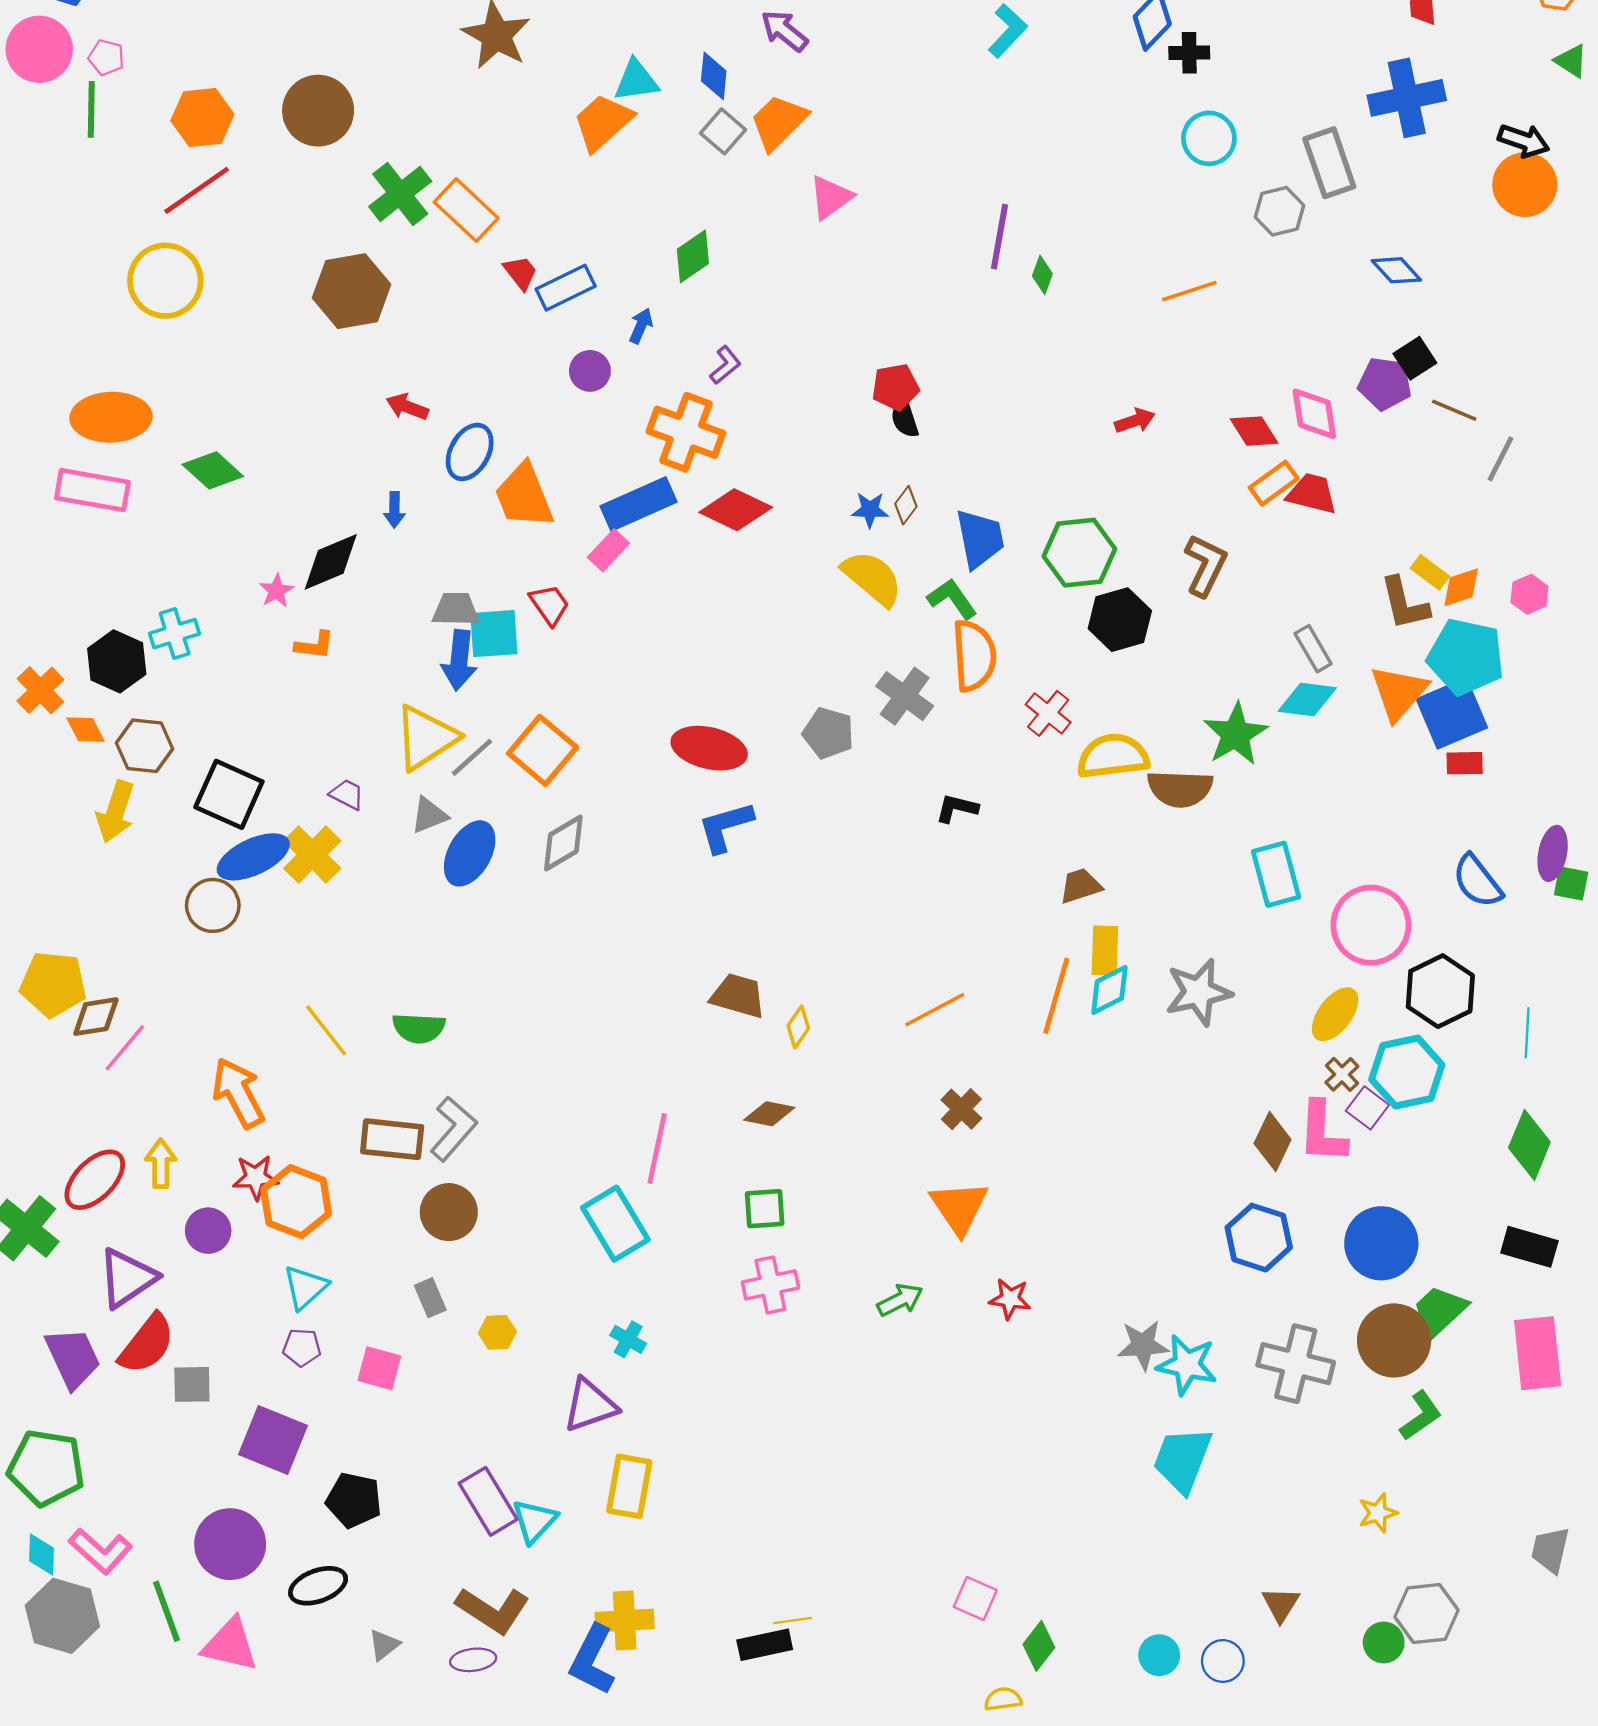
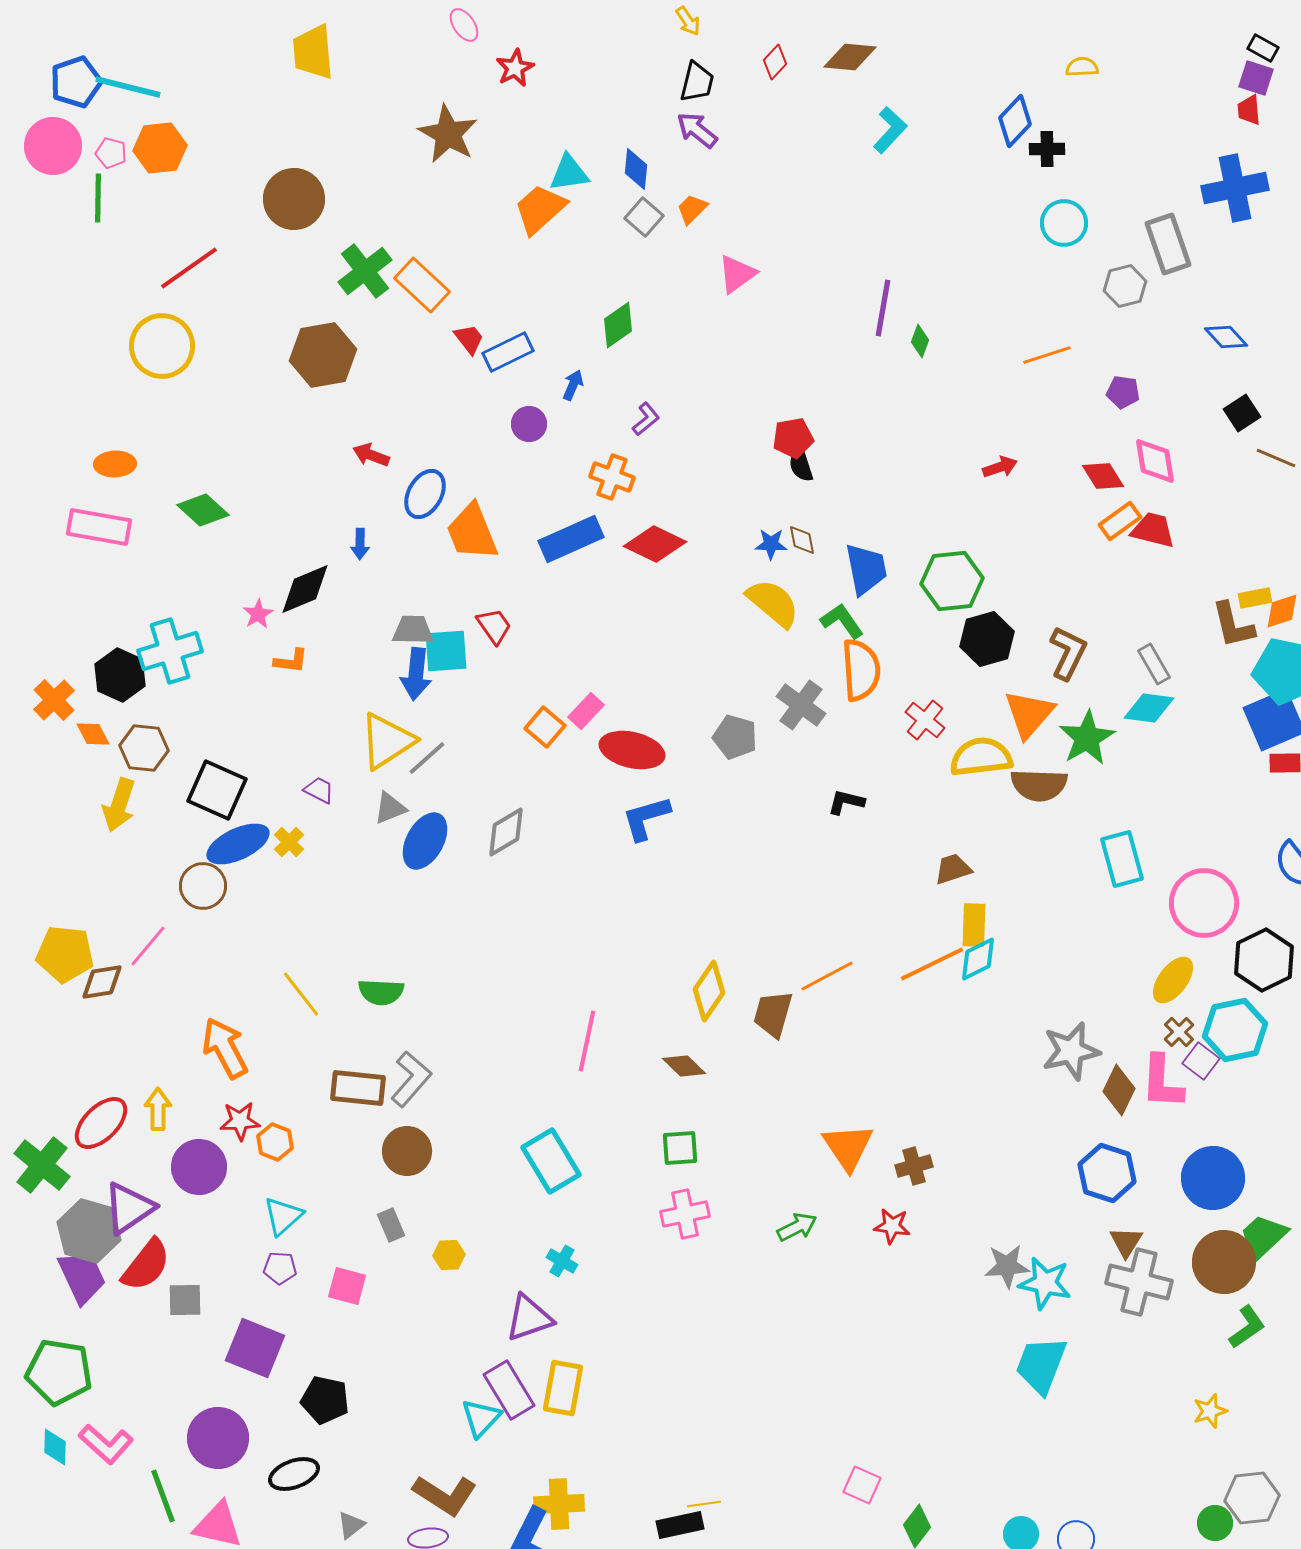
orange hexagon: (202, 118) -> (160, 148), moved
orange trapezoid: (779, 122) -> (692, 209), size x0.6
purple pentagon: (1385, 384) -> (1123, 392), moved, size x0.7
orange ellipse: (111, 417) -> (115, 464), size x0.6
orange cross: (686, 432) -> (612, 477), size x0.7
brown diamond: (906, 505) -> (802, 540), turned -48
pink rectangle: (608, 550) -> (586, 711), moved
brown L-shape: (1205, 565) -> (1068, 653), moved
yellow rectangle: (1430, 572) -> (1255, 598), turned -48
cyan cross: (175, 634) -> (170, 651), size x1.5
orange triangle: (1399, 693) -> (1029, 714), moved
orange square: (543, 750) -> (545, 727), moved, size x0.7
yellow cross: (312, 855) -> (289, 842), size x0.6
gray star: (1199, 992) -> (1071, 1051), moved
brown trapezoid: (738, 996) -> (773, 1014), moved, turned -90
orange line: (1056, 996) -> (932, 964), turned 48
yellow diamond: (798, 1027) -> (709, 991), size x1.6
pink line: (125, 1048) -> (148, 946), moved
brown cross: (961, 1109) -> (914, 1166), moved, turned 30
brown diamond: (769, 1114) -> (684, 1066), turned 33
pink line: (657, 1148) -> (587, 1041), moved
orange hexagon: (296, 1202) -> (275, 1142), size x0.6
purple circle: (208, 1231) -> (199, 1167), size x1.4
purple rectangle: (488, 1501) -> (509, 1390), moved
brown triangle: (1281, 1604) -> (1126, 1242), moved
gray hexagon: (62, 1616) -> (89, 1231), moved

